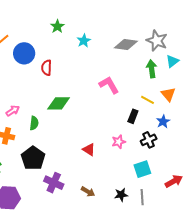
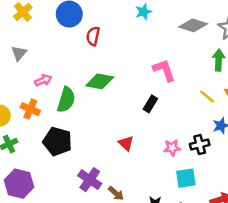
black rectangle: (133, 116) -> (150, 104), moved
green semicircle: (34, 123) -> (66, 100), size x1.5
pink star: (119, 142) -> (172, 148), moved
black pentagon: (33, 158) -> (57, 141), turned -30
purple cross: (54, 183) -> (90, 180), moved

